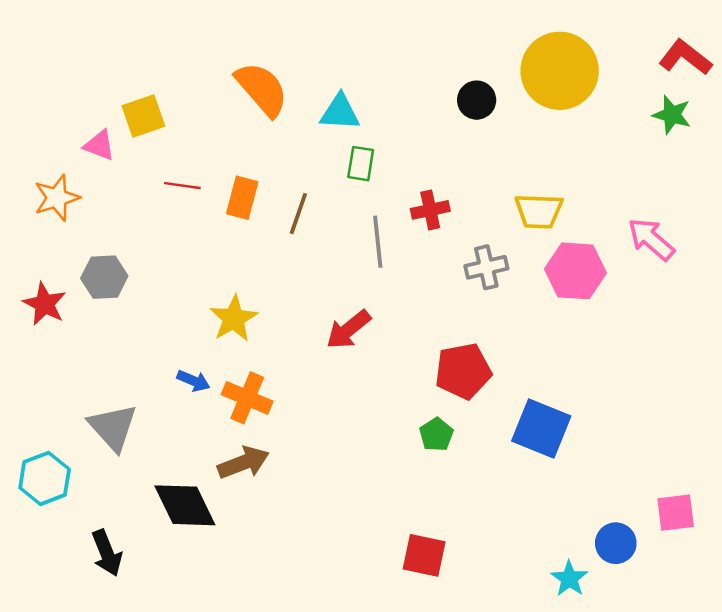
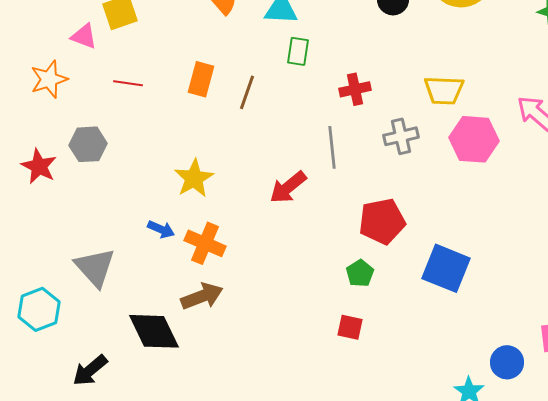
red line: (182, 186) -> (128, 83), moved
gray line: (378, 242) -> (332, 147), moved
black arrow: (107, 553) -> (90, 370), turned 72
red square: (424, 555) -> (350, 327), moved, size x0.7

